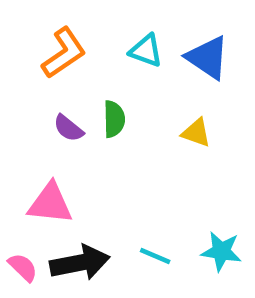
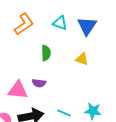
blue triangle: (208, 57) -> (87, 26), turned 30
purple semicircle: (68, 128) -> (39, 83), moved, turned -32

